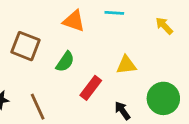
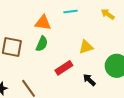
green semicircle: (65, 62) -> (42, 44), moved
red rectangle: (91, 88) -> (64, 68), turned 30

